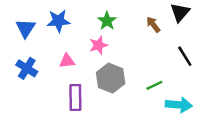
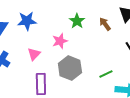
green star: (107, 21) -> (77, 21), moved
pink triangle: (67, 61) -> (34, 54), turned -40

